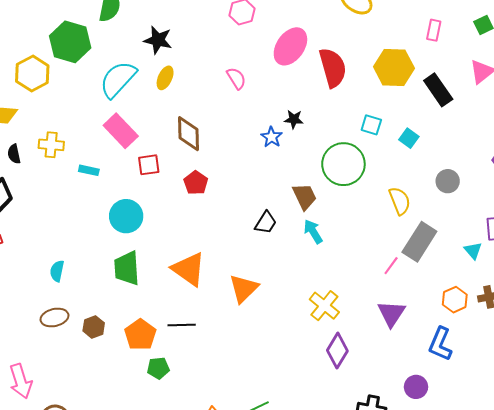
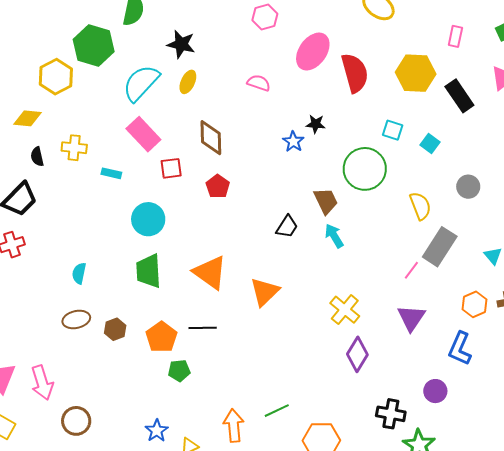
pink semicircle: (236, 78) -> (259, 83), turned -40

